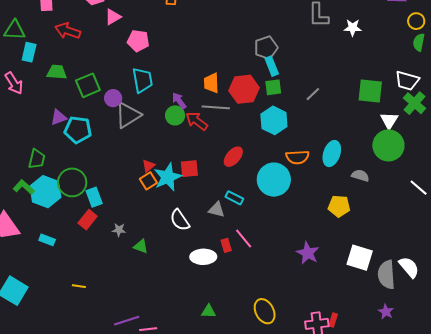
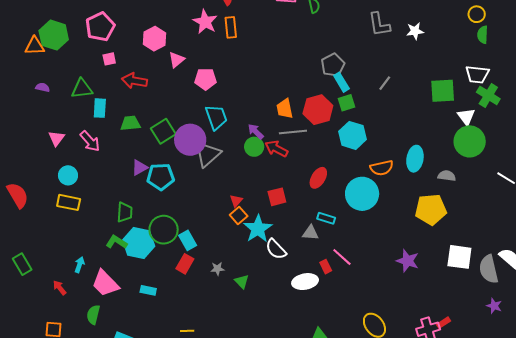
gray line: (313, 94) -> (385, 83), moved
purple circle: (113, 98) -> (190, 140), size x1.8
cyan star: (168, 177) -> (258, 229), moved
yellow pentagon: (339, 206) -> (431, 209), size x1.4
green triangle: (141, 246) -> (242, 281), turned 35
red rectangle: (333, 320) -> (444, 323), turned 48

